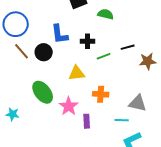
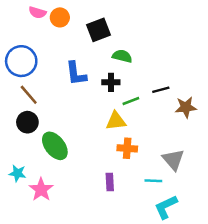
green semicircle: (106, 14) -> (122, 56), moved
black circle: (44, 52) -> (27, 122), moved
yellow triangle: (77, 73) -> (116, 121), moved
gray triangle: (138, 103) -> (173, 160), turned 36
pink star: (69, 106) -> (41, 189), moved

